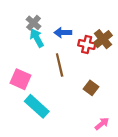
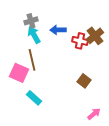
gray cross: (34, 23) -> (31, 21), turned 32
brown line: (60, 65) -> (32, 60), moved
cyan rectangle: (37, 106) -> (34, 98), size x0.7

